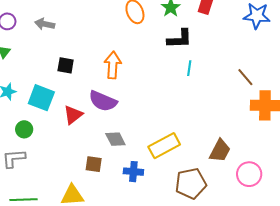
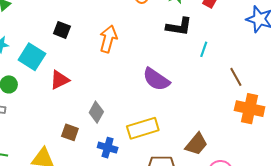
cyan line: (189, 68) -> (204, 49), moved
purple semicircle: (103, 101) -> (156, 79), moved
gray diamond: (115, 139) -> (96, 112), turned 45

